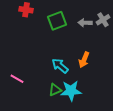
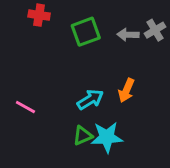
cyan arrow: (60, 66) -> (90, 99), turned 108
pink line: (17, 79) -> (25, 107), moved

